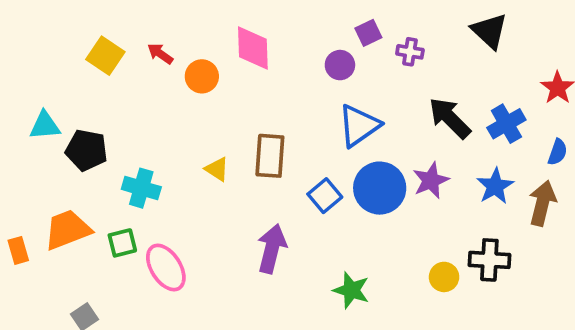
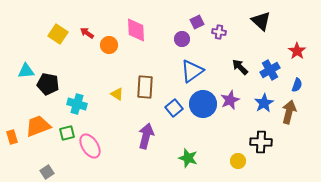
black arrow: (450, 118) -> (240, 67), size x0.7
yellow circle: (444, 277) -> (238, 161), moved

